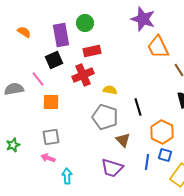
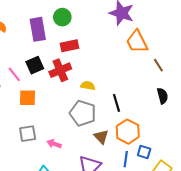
black square: (54, 60) -> (35, 65), moved
orange hexagon: (162, 132) -> (128, 132), moved
pink arrow: (48, 158) -> (54, 144), moved

